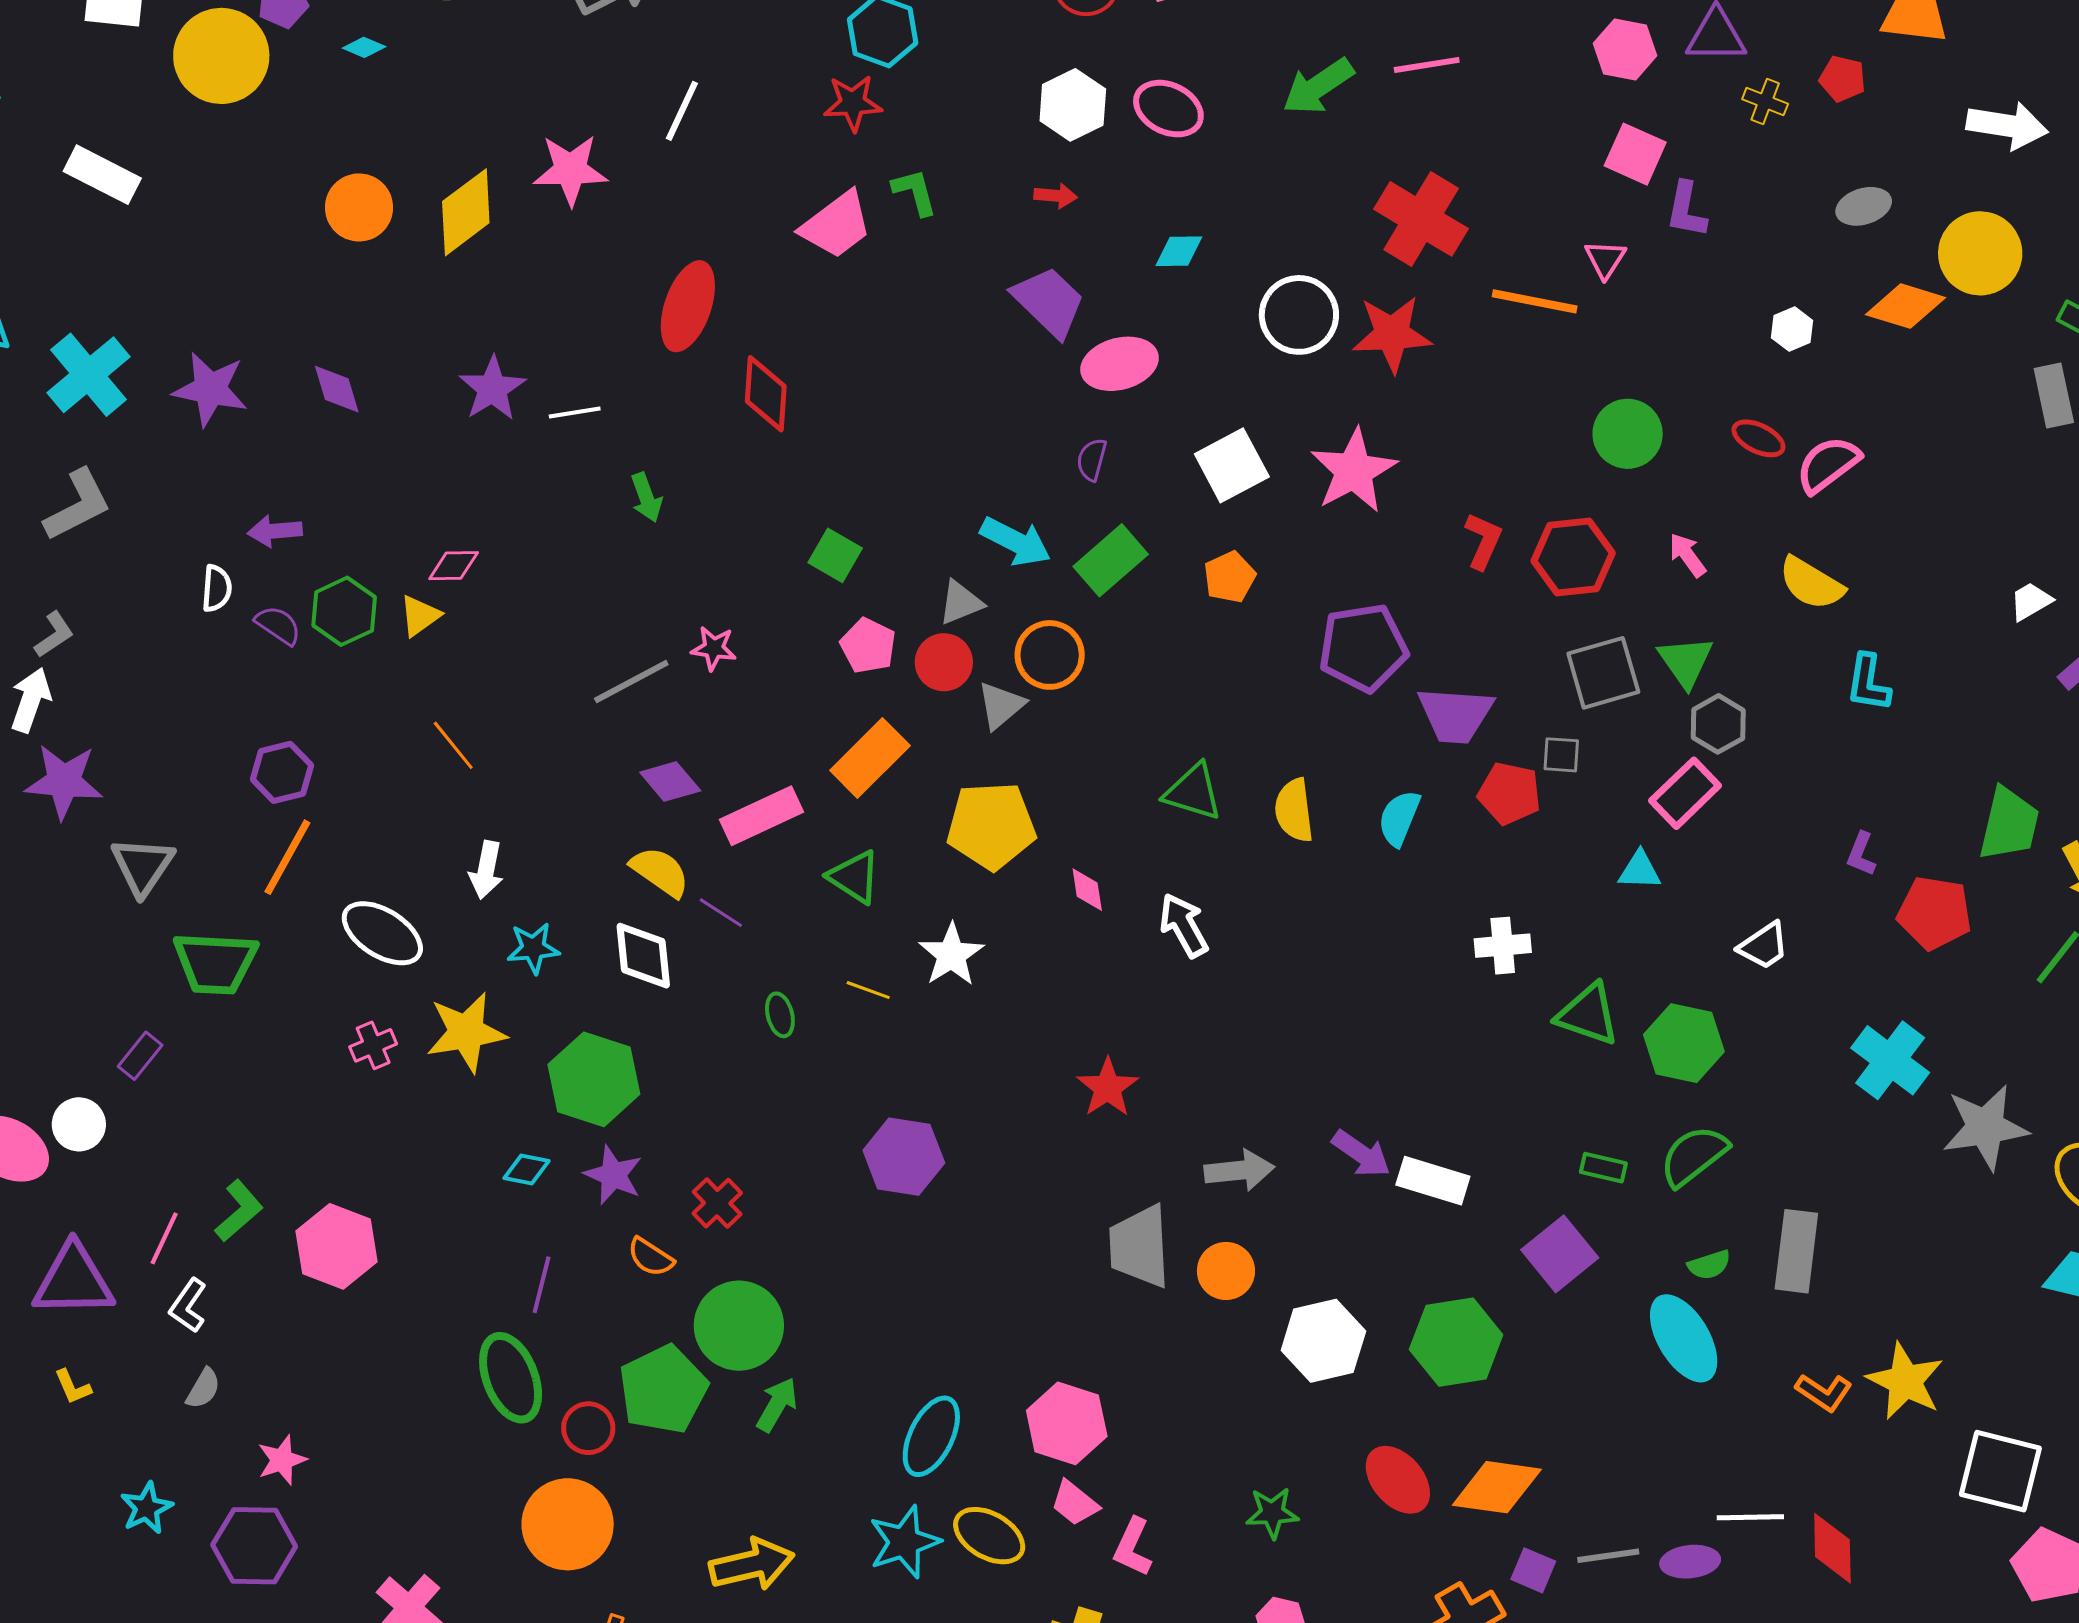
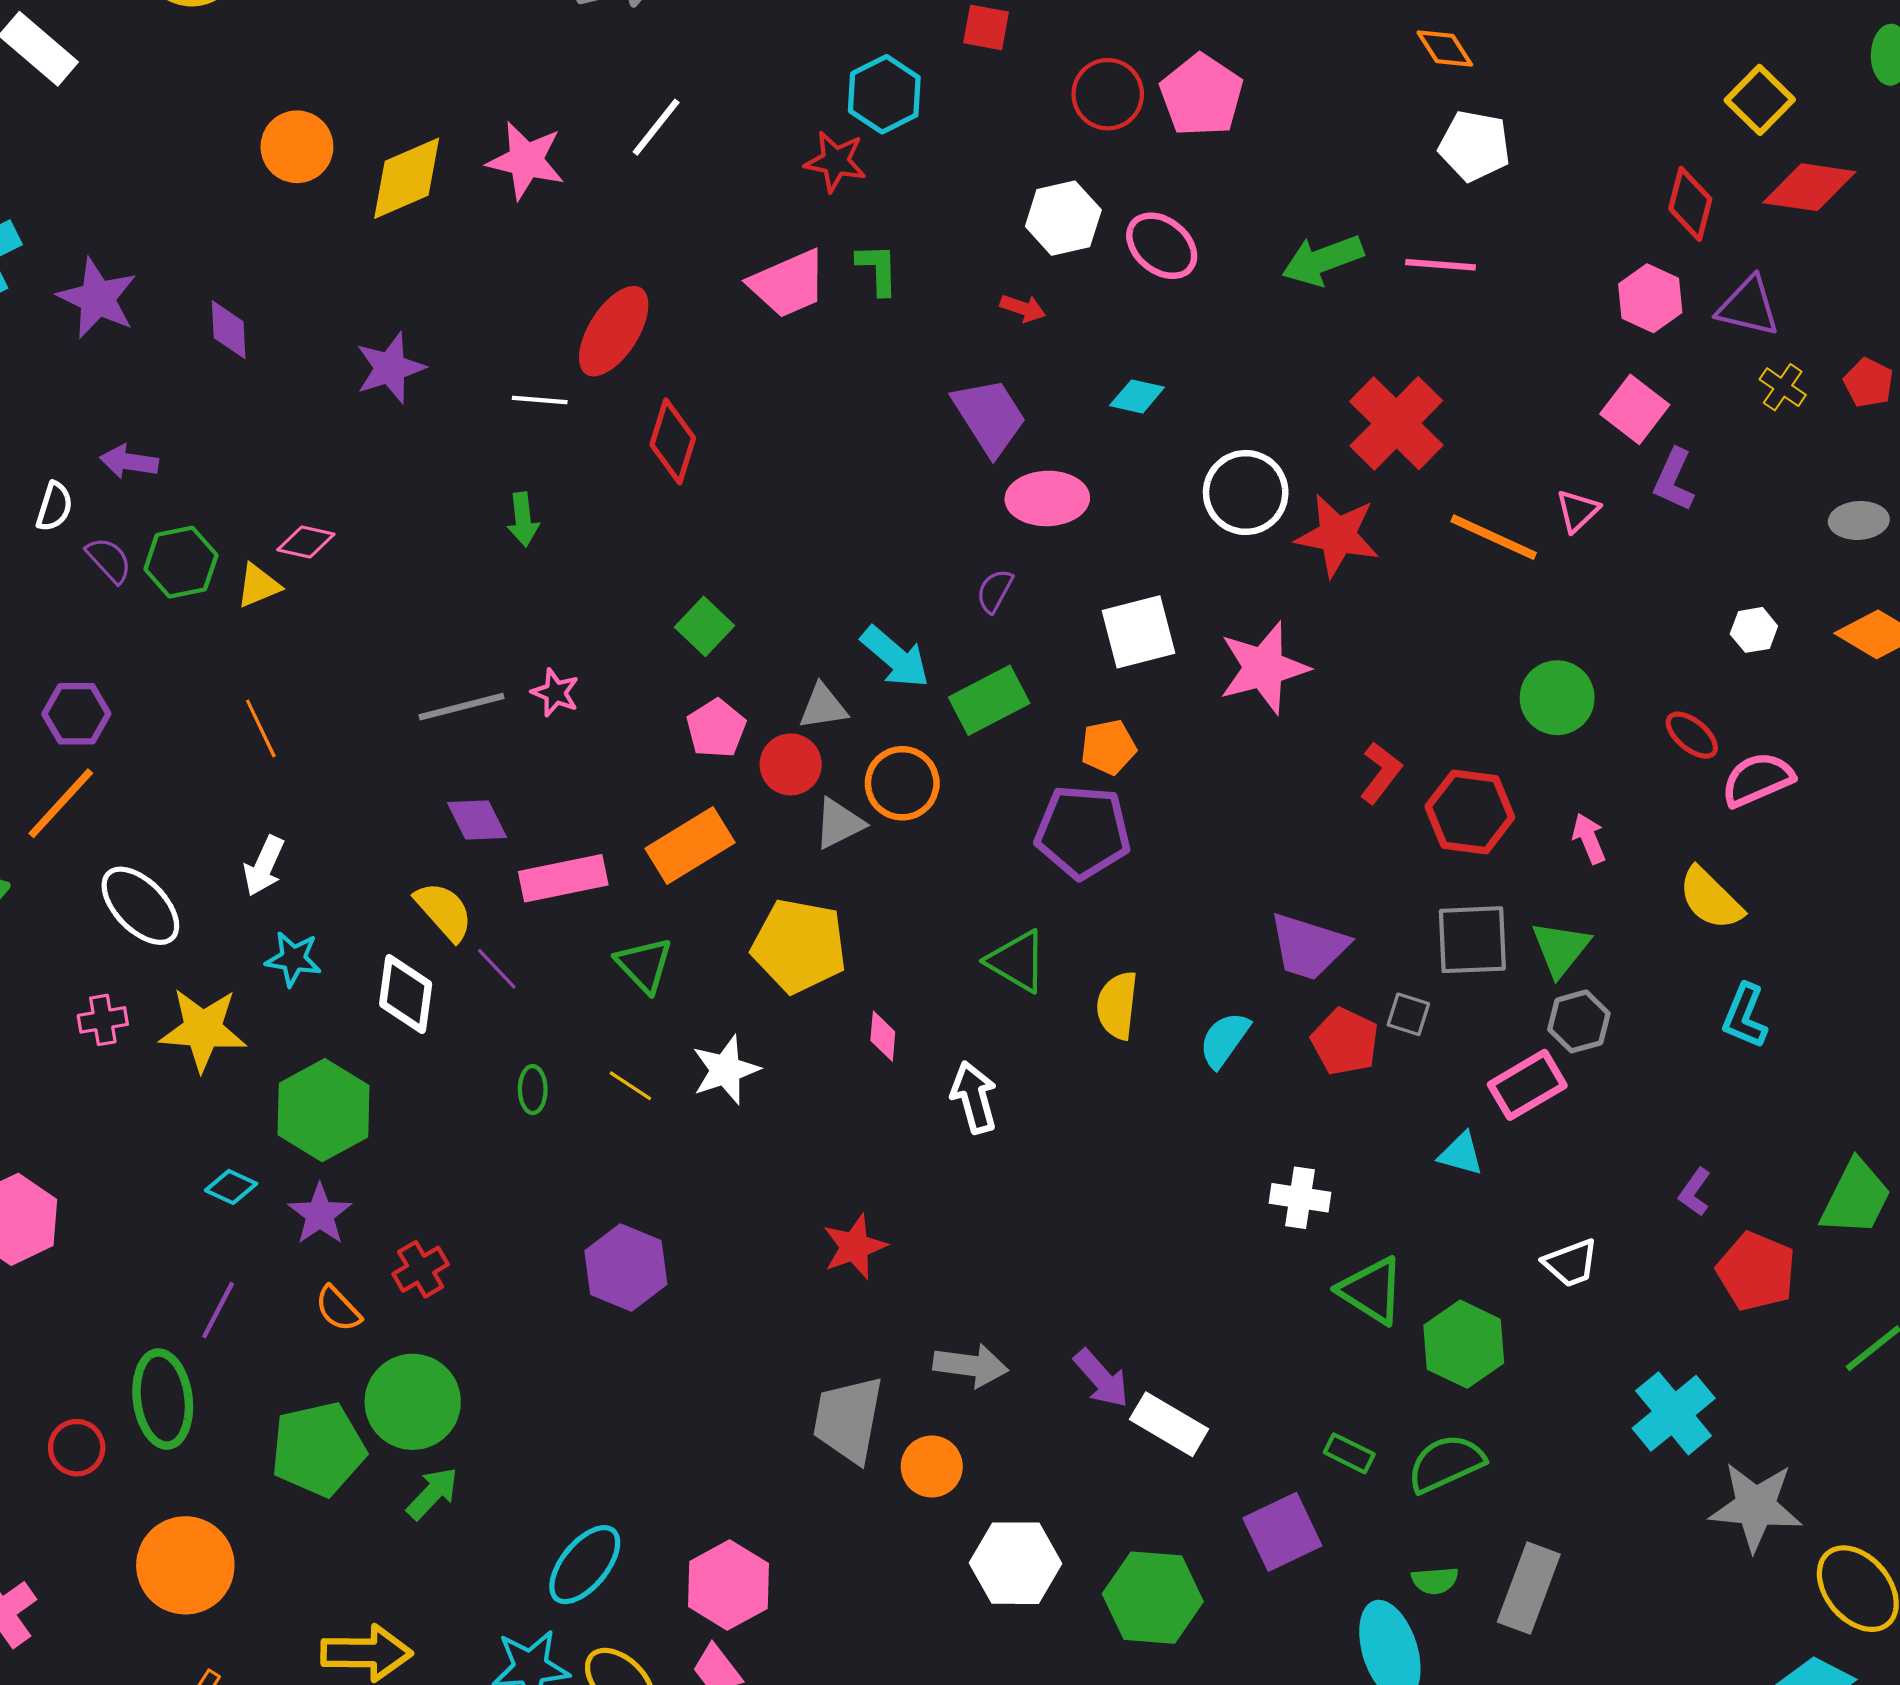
white line: (575, 412) -> (540, 400), moved
purple pentagon: (1363, 648) -> (1083, 832), moved
red circle: (588, 1428) -> (77, 1448), moved

